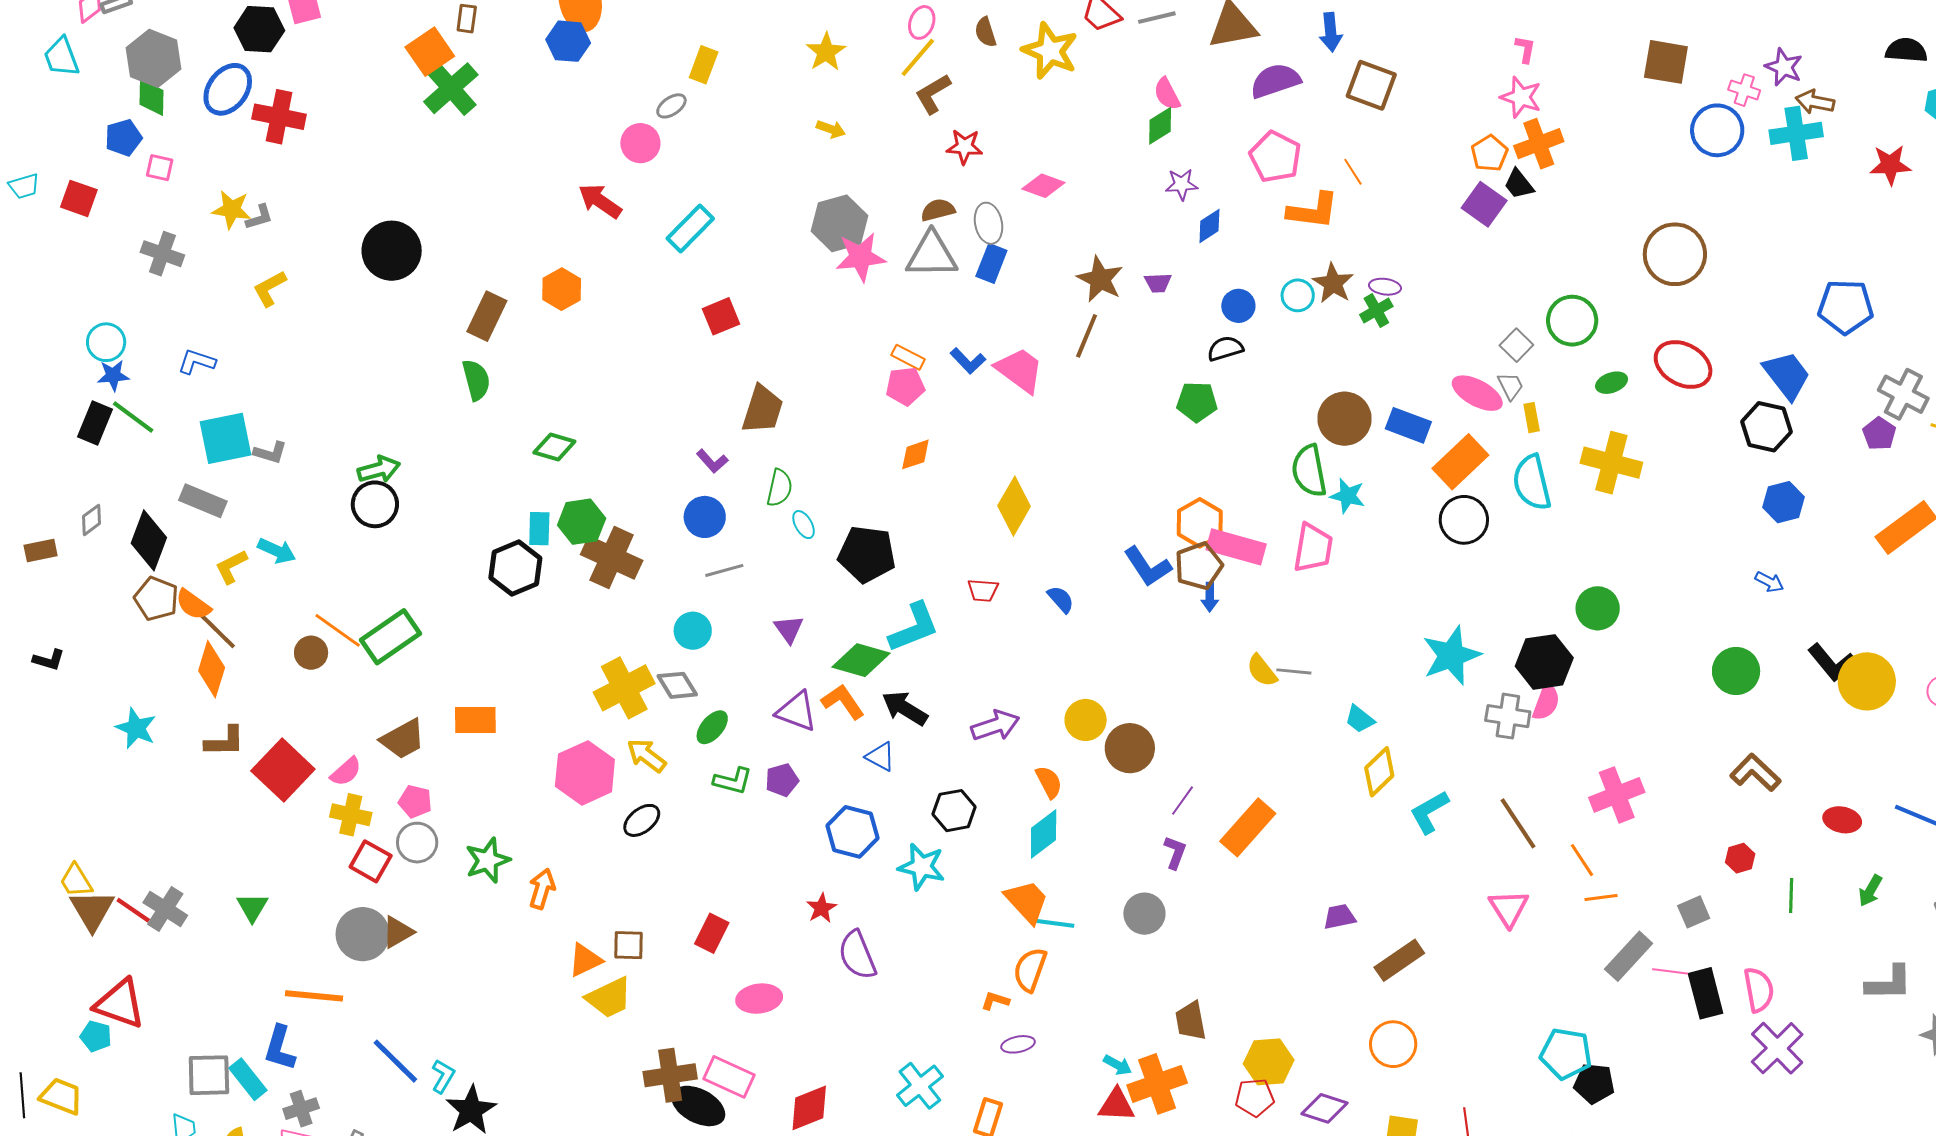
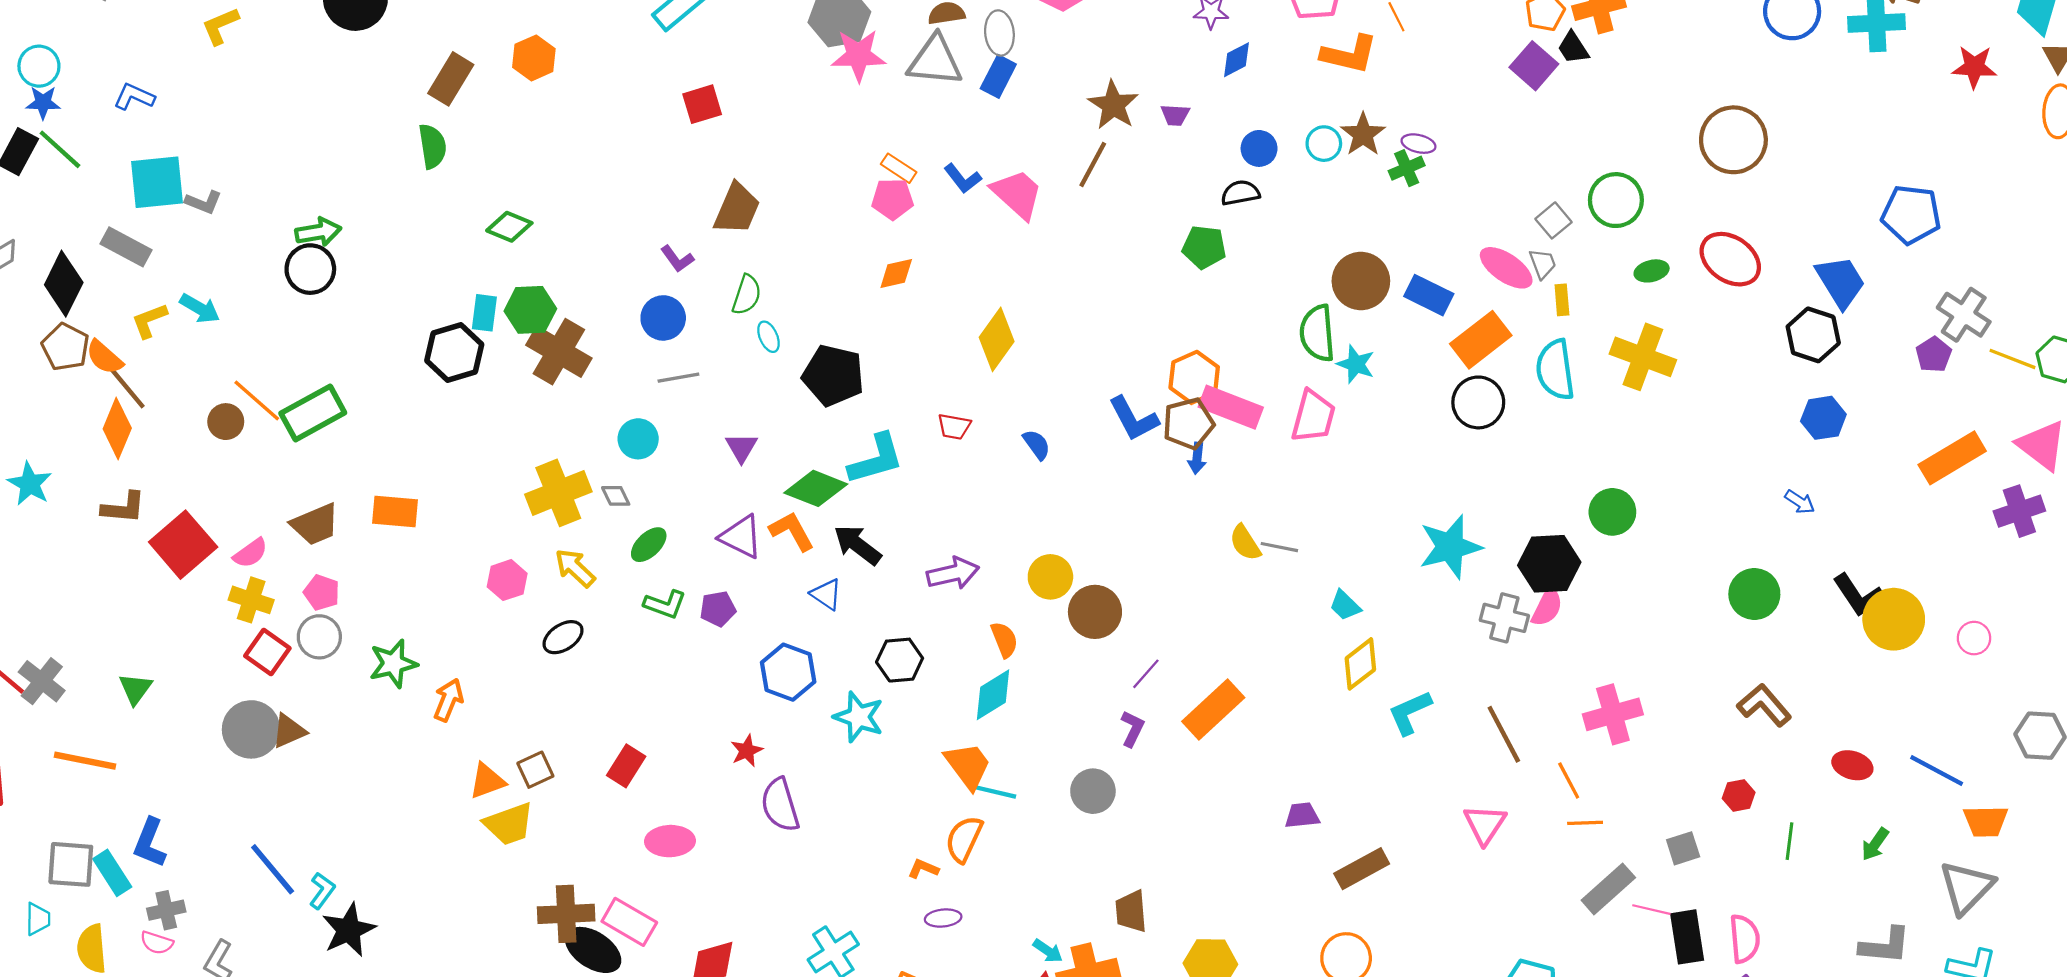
gray diamond: (677, 685) -> (616, 496), size x0.7
pink hexagon: (585, 773) -> (507, 580), size x0.6
brown square: (628, 945) -> (535, 770), turned -32
orange line: (314, 996) -> (85, 761), moved

